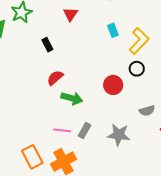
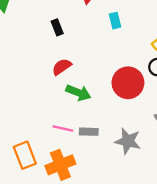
cyan rectangle: (113, 30) -> (115, 21), moved
red circle: (113, 85) -> (128, 83), size x1.4
gray rectangle: (84, 131) -> (89, 132), turned 56

